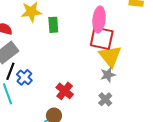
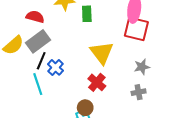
yellow triangle: (110, 56) -> (102, 53), moved
gray cross: (105, 99) -> (139, 92), turned 32

